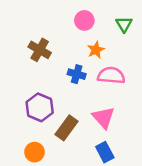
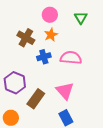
brown cross: (40, 50) -> (26, 38), moved
orange star: (96, 50) -> (51, 35), moved
blue cross: (77, 74) -> (44, 57), turned -32

